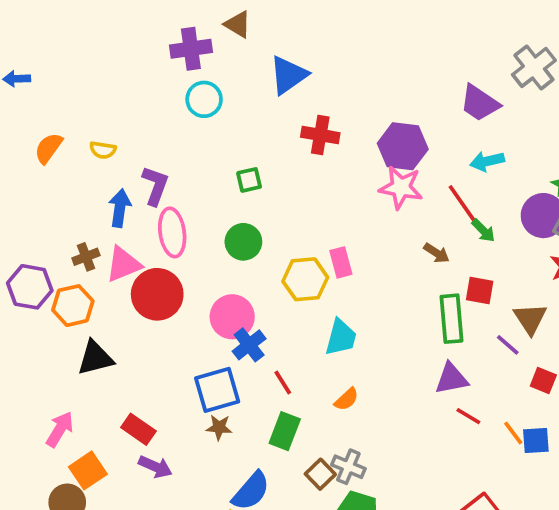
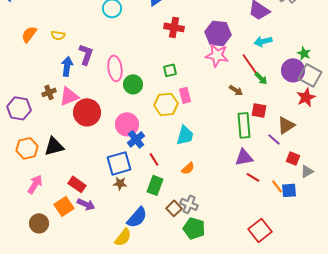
green square: (249, 180) -> (170, 70), moved
pink ellipse: (172, 232) -> (115, 68), moved
orange hexagon: (73, 306) -> (27, 148), moved
brown triangle: (530, 319) -> (286, 125), turned 30
orange square: (88, 470) -> (64, 206), moved

